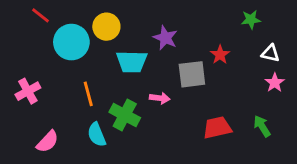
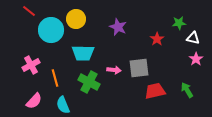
green star: (251, 20) -> (179, 23), moved
cyan trapezoid: (132, 62) -> (83, 53), moved
gray square: (192, 74) -> (139, 68), moved
pink cross: (28, 91) -> (31, 65), moved
orange line: (88, 94) -> (55, 78), moved
cyan semicircle: (97, 135) -> (63, 105), moved

